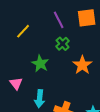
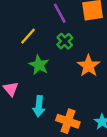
yellow line: (23, 31) -> (28, 36), moved

